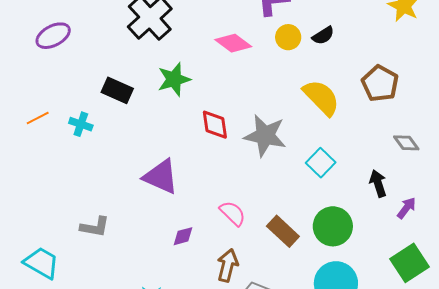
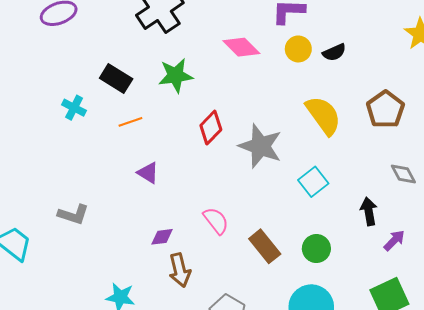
orange line: (38, 118) -> (130, 122), moved
red diamond: (215, 125) -> (211, 128), turned 44
purple triangle: (161, 177) -> (148, 173), size x0.6
green circle: (333, 226) -> (316, 249), size x0.7
brown arrow: (228, 265) -> (180, 270), moved, turned 144

